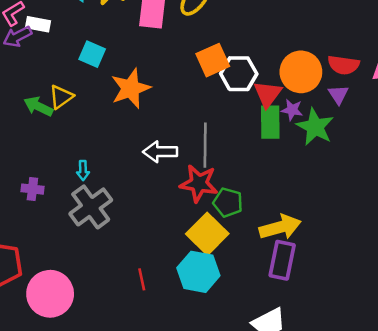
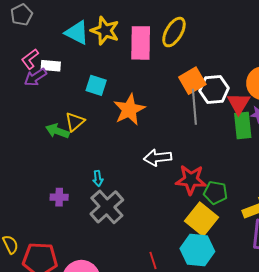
gray line: (205, 145) -> (194, 107), moved

